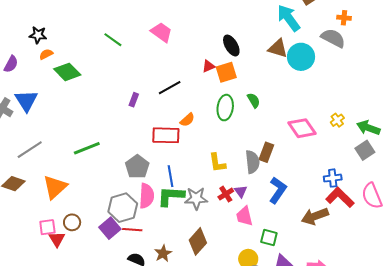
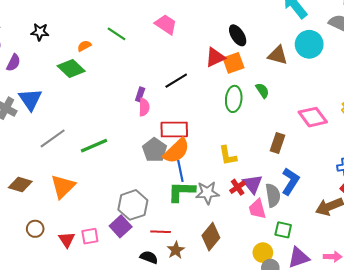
brown triangle: (278, 48) -> (278, 55), moved
orange semicircle: (46, 54) -> (84, 46), moved
red triangle: (208, 66) -> (215, 57), size x1.5
orange semicircle: (187, 120) -> (176, 151), moved, size x1.8
gray line: (30, 150) -> (53, 138), moved
gray semicircle: (252, 162) -> (273, 195), moved
gray pentagon: (137, 167) -> (155, 150), moved
purple triangle: (241, 191) -> (253, 184), size x1.5
pink semicircle: (147, 196) -> (144, 107), moved, size x0.7
brown circle: (72, 222) -> (35, 229), moved
pink square: (47, 227) -> (90, 236), moved
red line: (132, 230) -> (161, 232), moved

